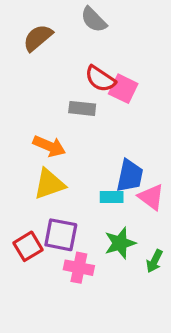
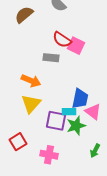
yellow triangle: (49, 184) -> (31, 104), turned -30
purple square: (61, 235) -> (56, 121), moved
green star: (120, 243) -> (76, 126), moved

